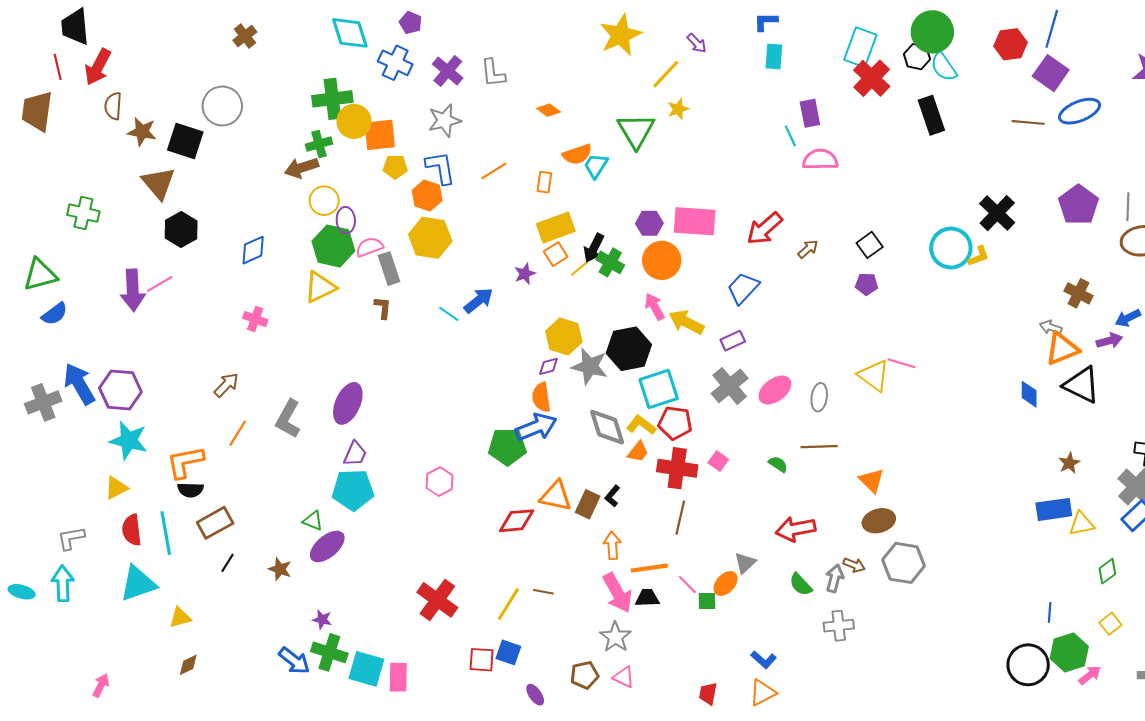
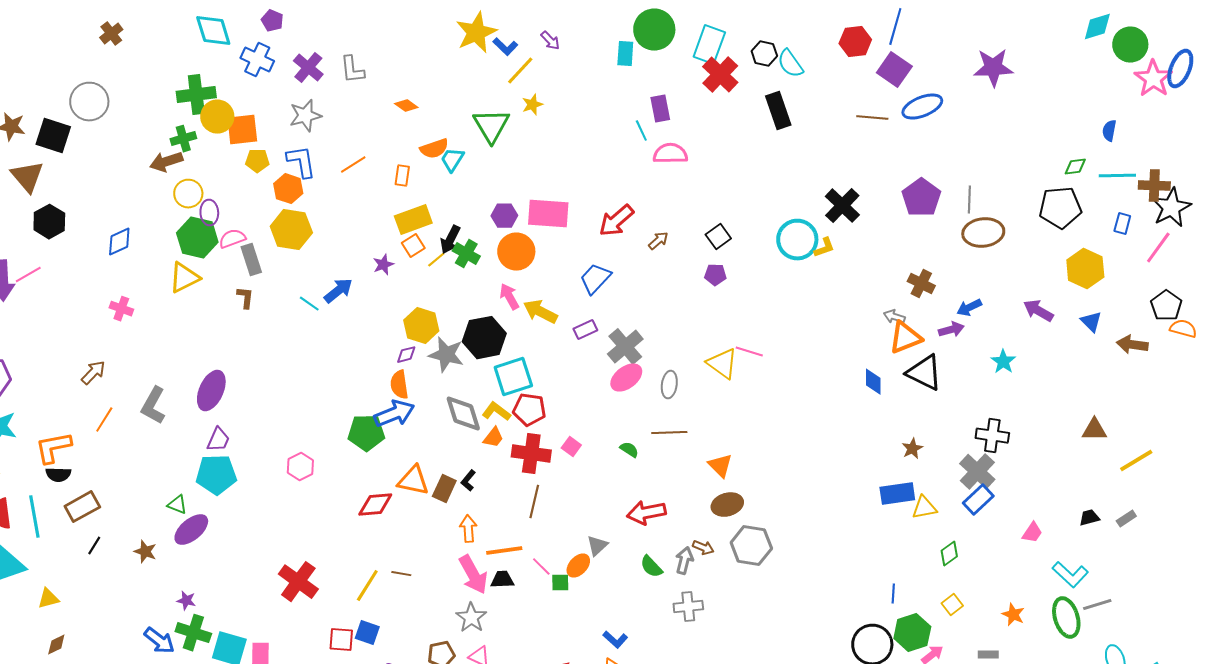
blue L-shape: (766, 22) -> (505, 47), moved, turned -135
green circle: (932, 32) -> (654, 30), moved
gray cross: (730, 386) -> (625, 347), moved

